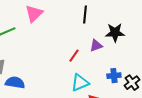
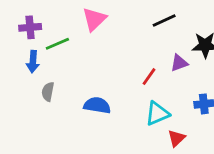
black line: (85, 15) -> (164, 21), turned 60
blue semicircle: (15, 83) -> (97, 105), moved

